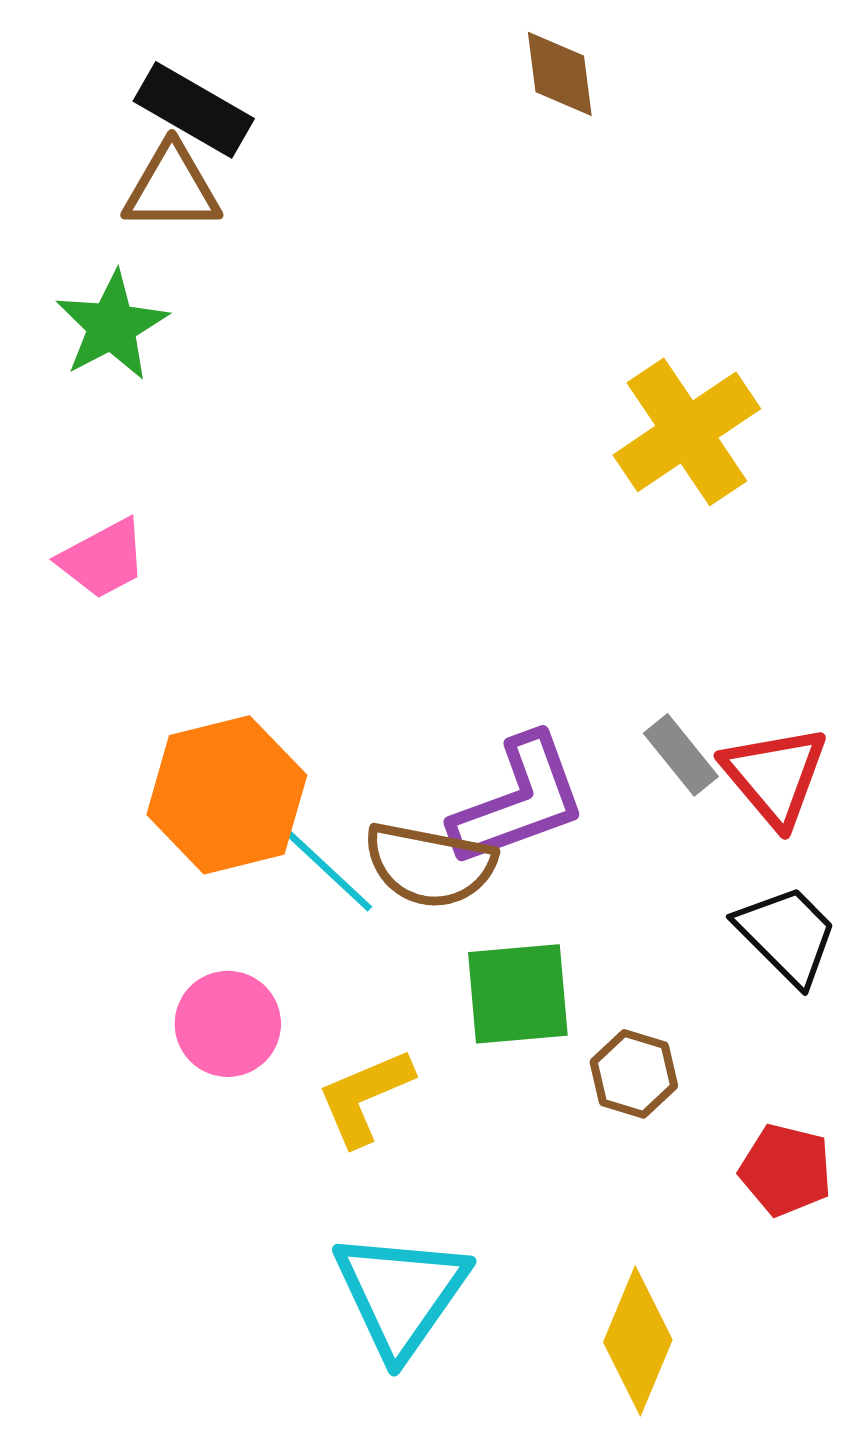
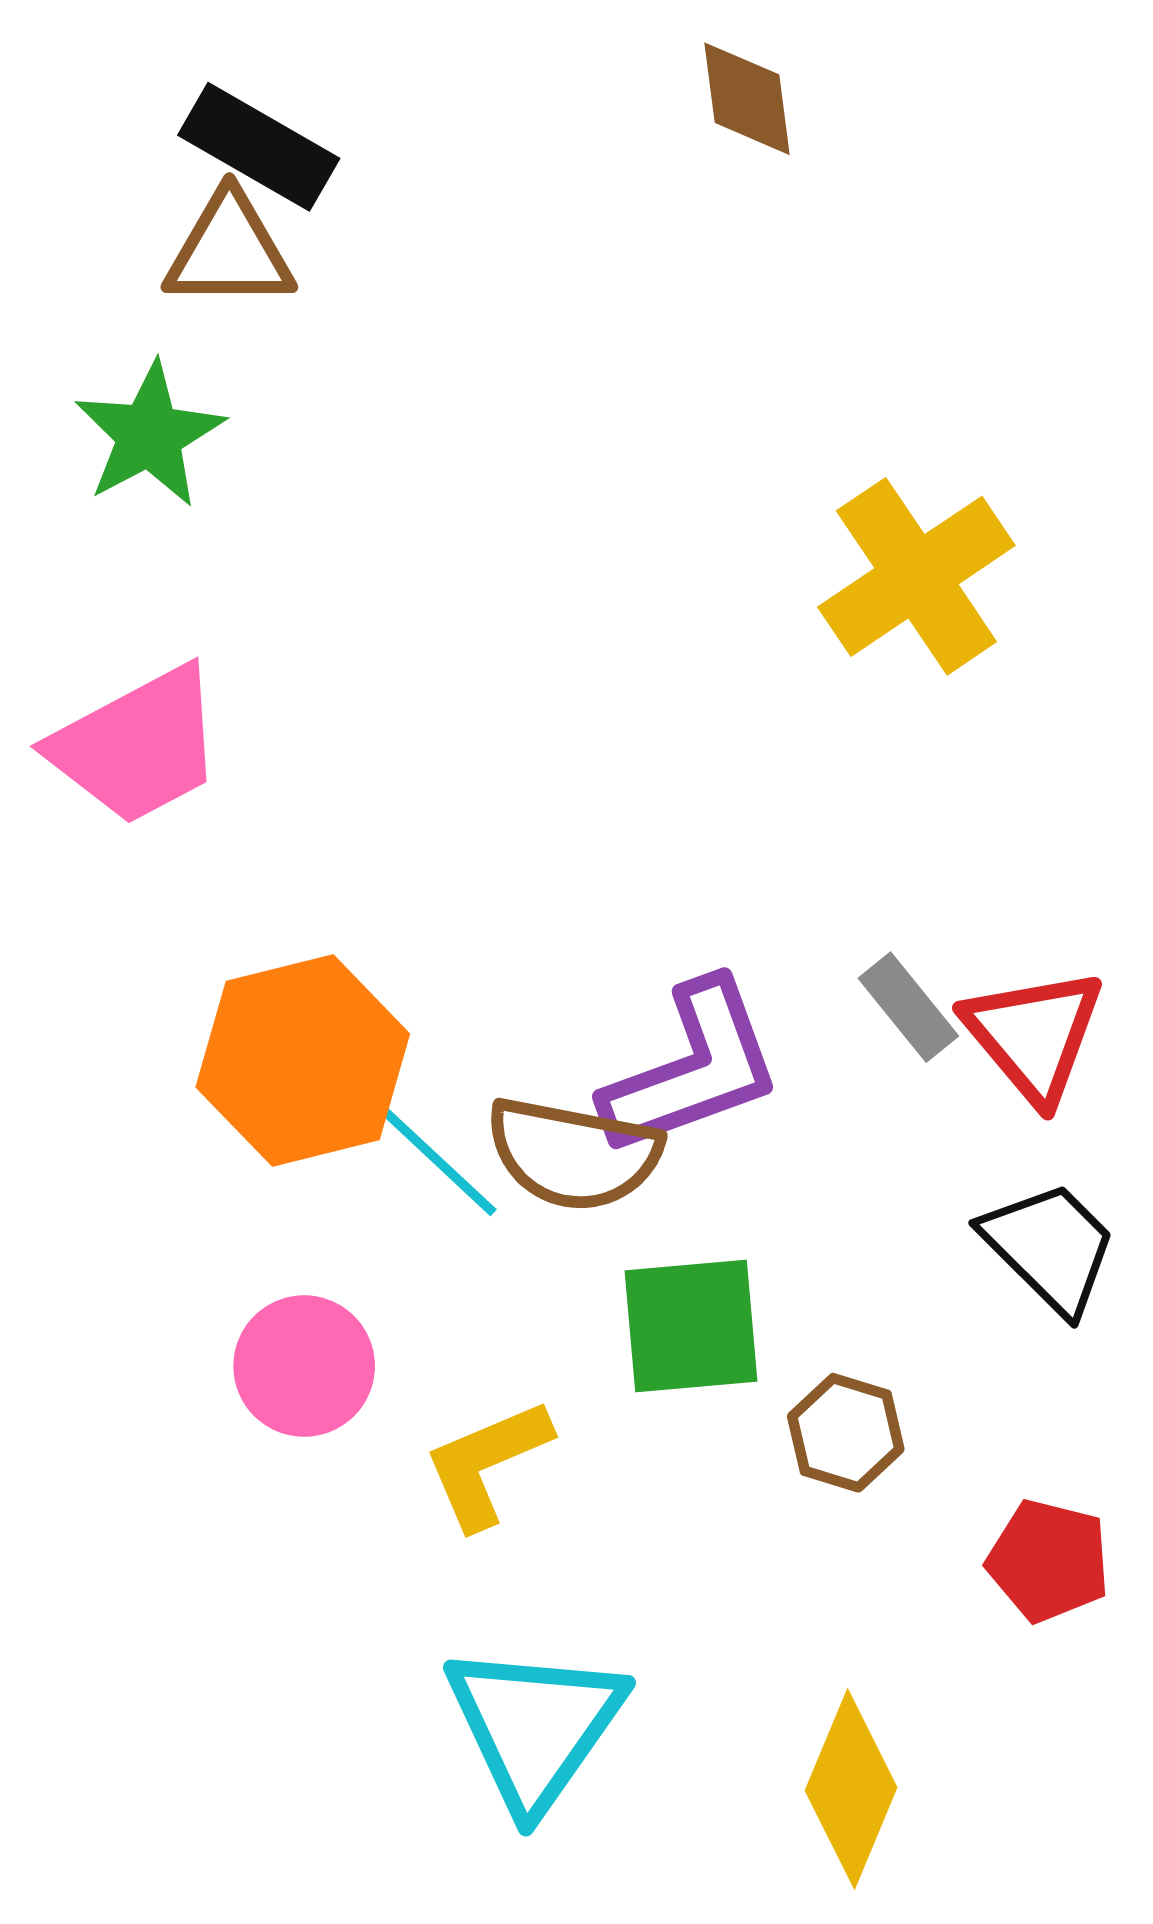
pink trapezoid: (103, 559) -> (137, 746), size x1.5

